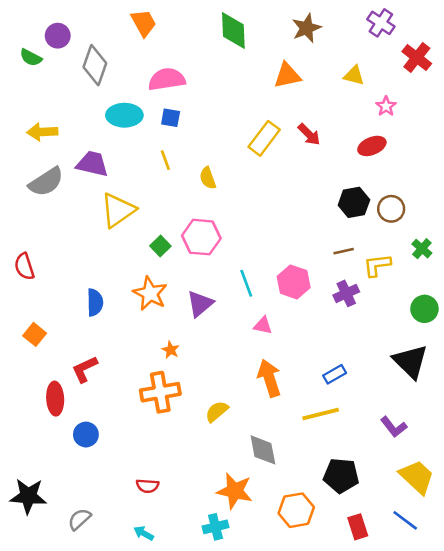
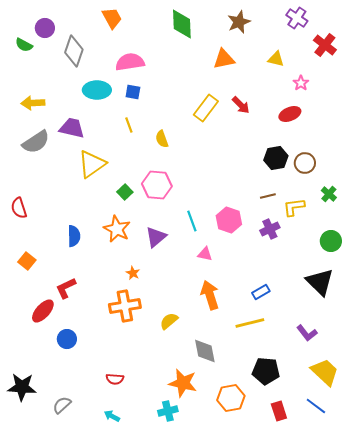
red ellipse: (55, 399) -> (43, 311), turned 45

